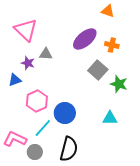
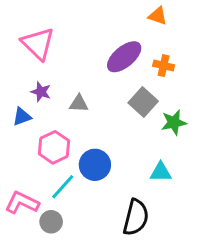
gray triangle: (46, 54) -> (79, 103), moved
green star: (119, 84) -> (174, 122), turned -30
black semicircle: (69, 149) -> (136, 217), moved

